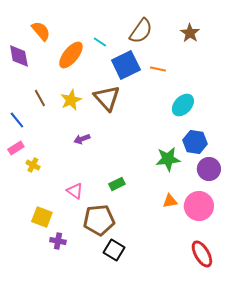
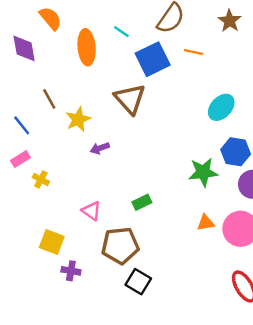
orange ellipse: (71, 55) -> (87, 47), turned -44
orange line: (158, 69) -> (194, 52), moved
yellow star: (71, 100) -> (78, 119), moved

